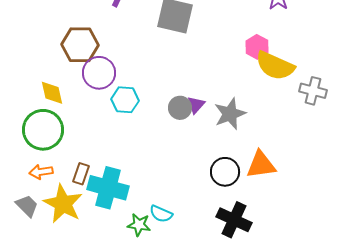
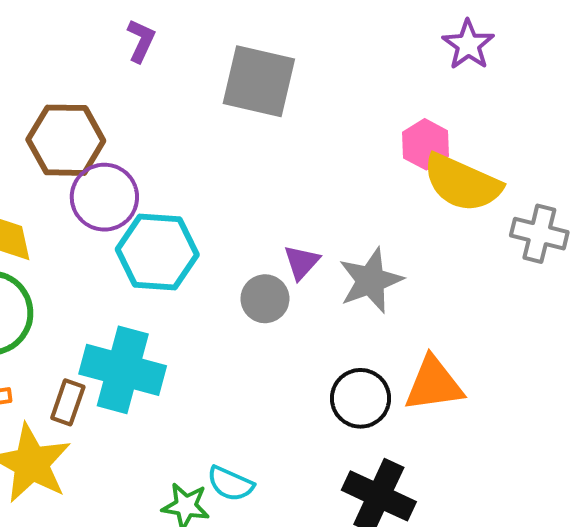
cyan hexagon: (125, 100) -> (157, 252), size x1.4
gray circle: (180, 108) -> (265, 299), moved
cyan cross: (108, 188) -> (123, 370), moved

